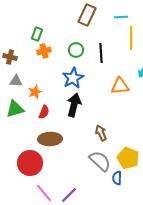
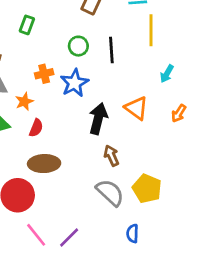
orange cross: (44, 51) -> (44, 74), moved
orange triangle: (120, 86) -> (136, 108), moved, turned 42
black arrow: (74, 105) -> (98, 119), moved
blue semicircle: (117, 178) -> (133, 234), moved

